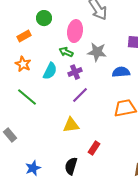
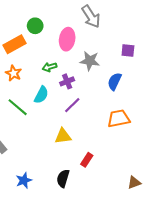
orange rectangle: (24, 36) -> (15, 44), size x1.5
green arrow: (66, 52) -> (50, 67), moved, turned -40
cyan semicircle: (50, 71) -> (41, 95), moved
blue semicircle: (121, 72) -> (115, 81), turned -60

